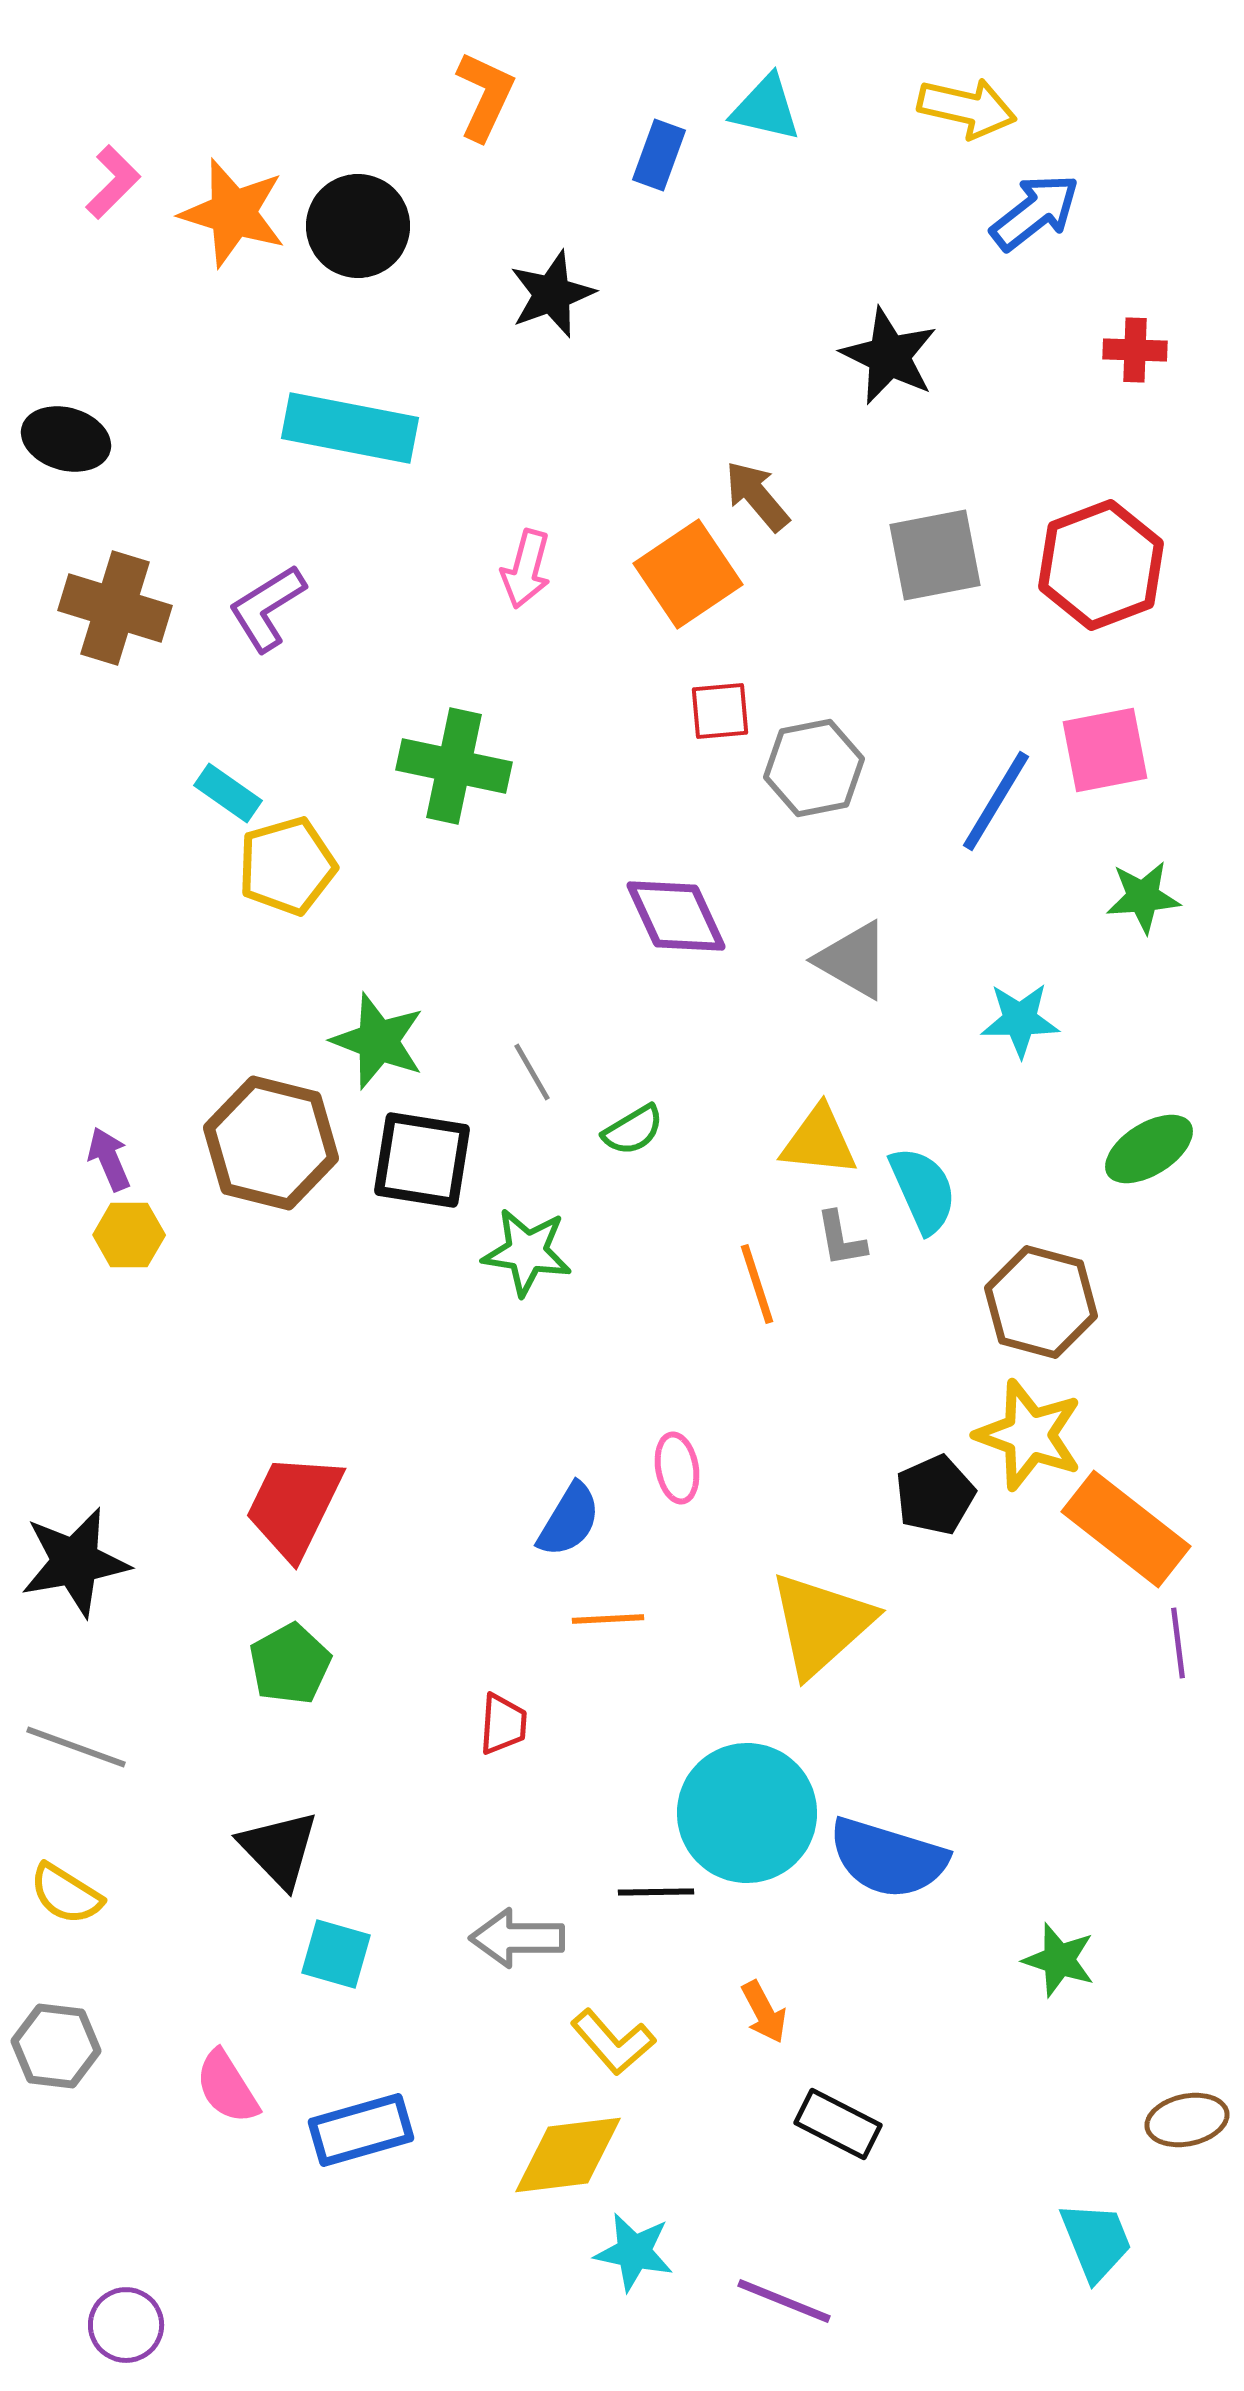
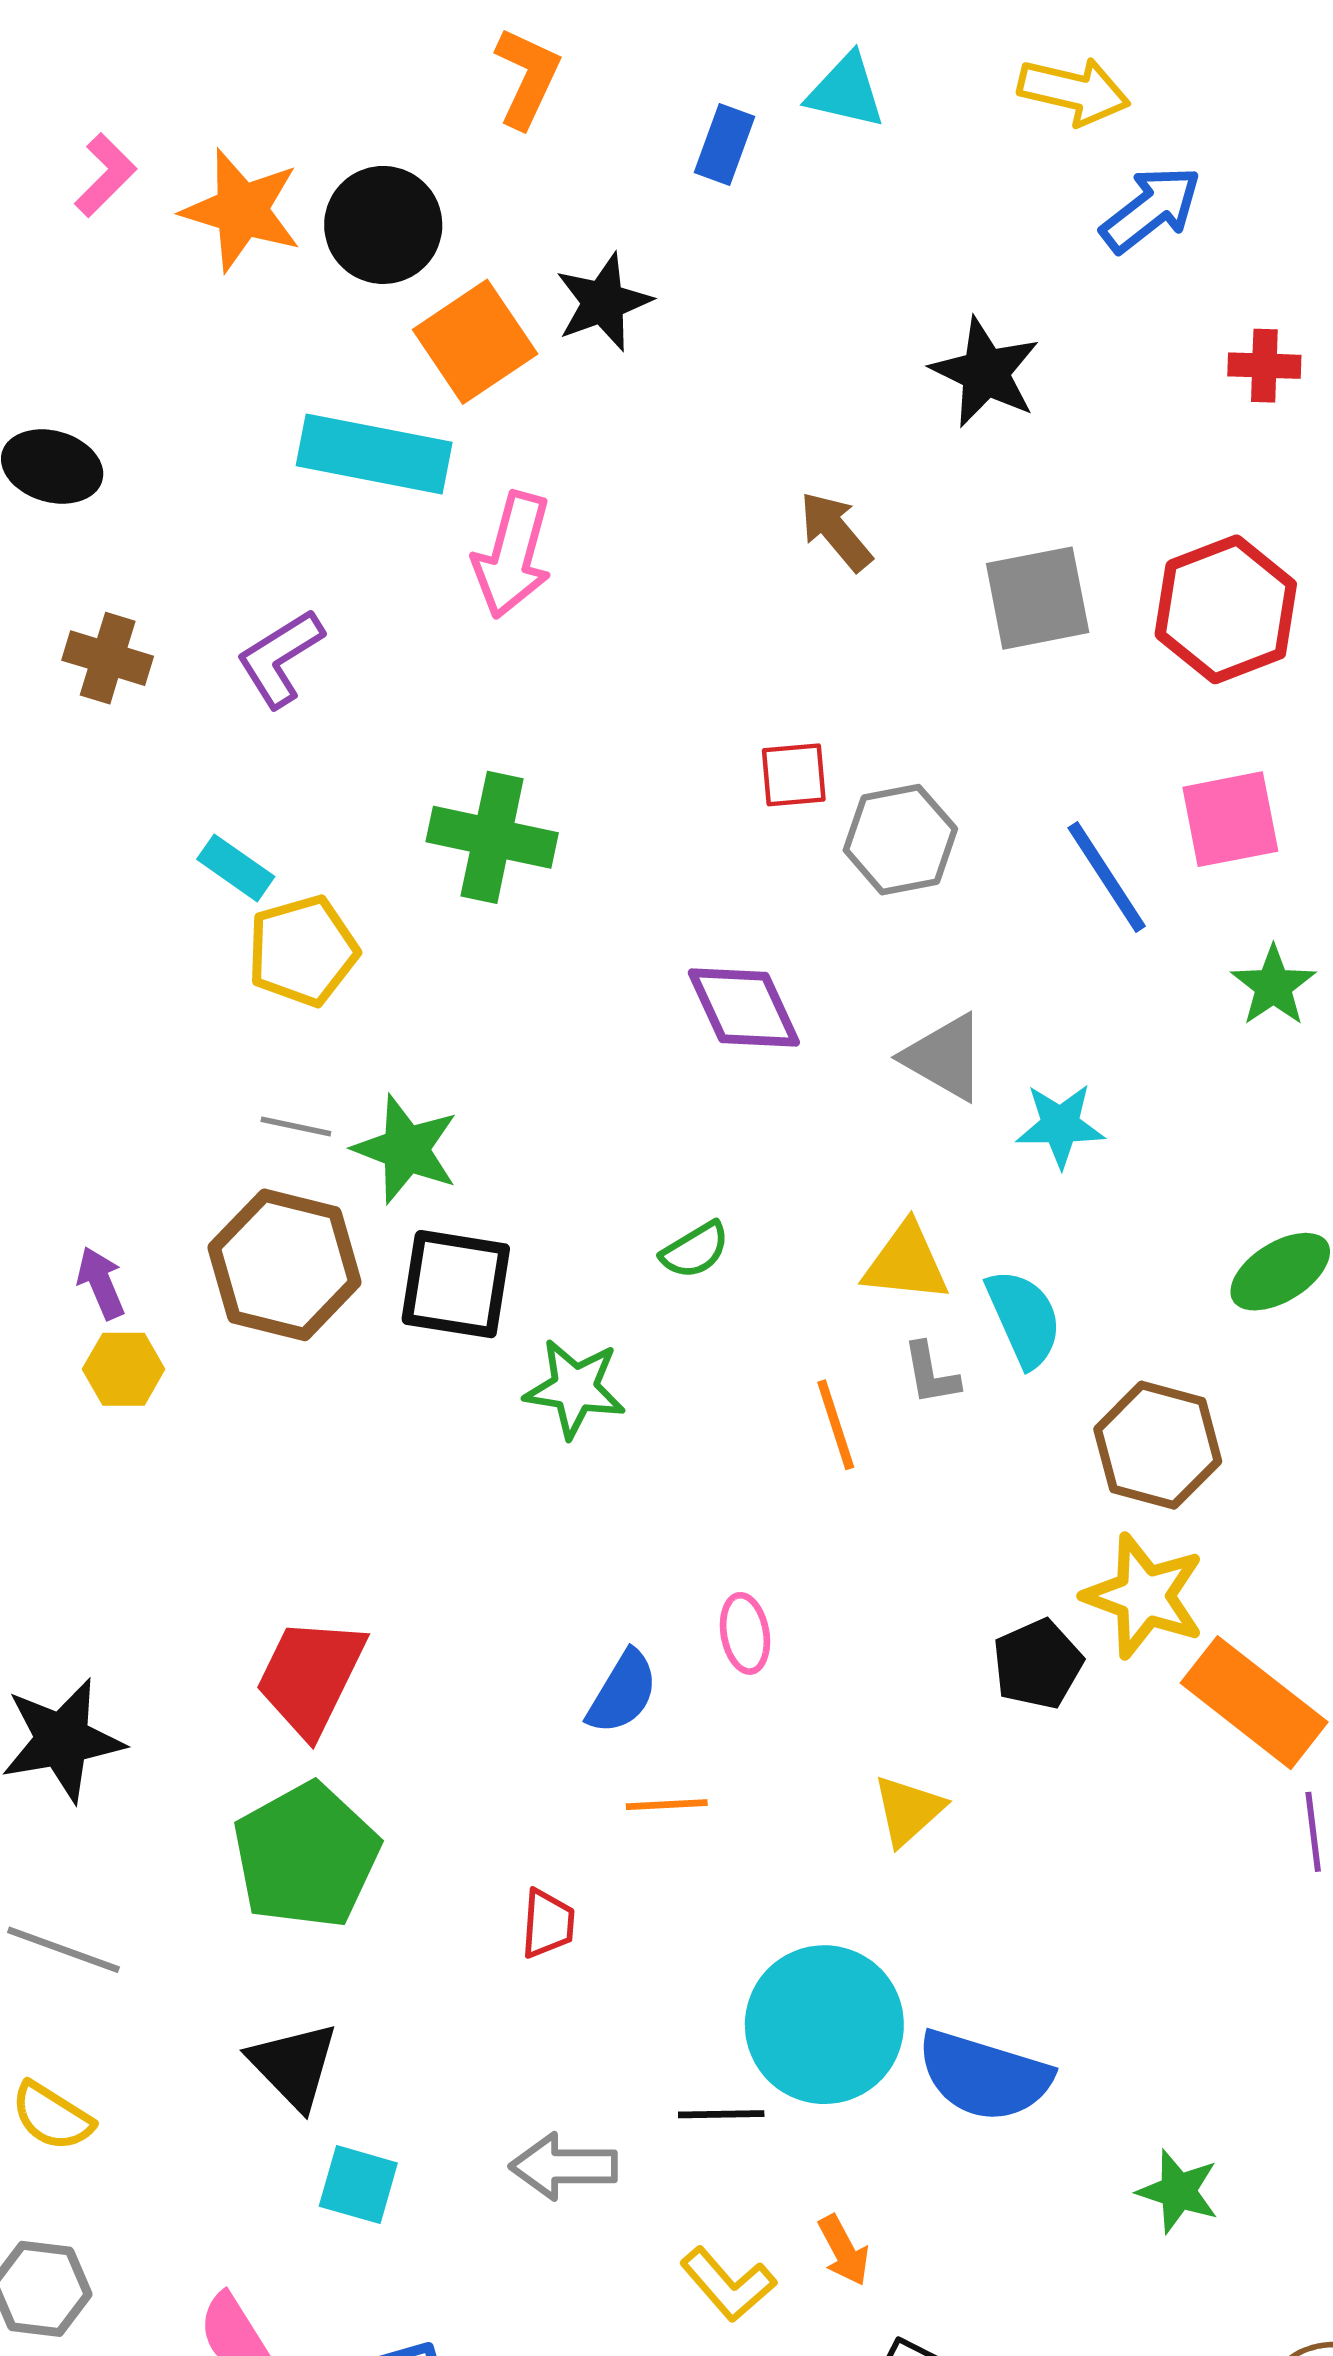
pink arrow: (526, 569) -> (513, 555), moved, size x1.4
orange square: (688, 574) -> (475, 342), moved
brown cross: (115, 608) -> (108, 658), size x0.7
blue line: (996, 801) -> (1107, 877), turned -64
green star: (1143, 897) -> (1273, 986), turned -30
cyan star: (1020, 1020) -> (1060, 1125), moved
gray line: (532, 1072) -> (296, 1126), moved, turned -48
yellow triangle: (821, 1624) -> (908, 1810), size x0.6
green pentagon: (290, 1664) -> (306, 1856), size x1.6
yellow L-shape: (613, 2042) -> (728, 2284), moved

